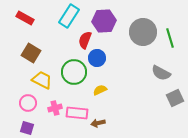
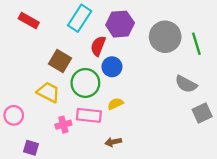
brown square: (31, 53) -> (60, 61), moved
pink circle: (28, 103) -> (14, 115), moved
pink rectangle: (77, 113) -> (89, 115), moved

